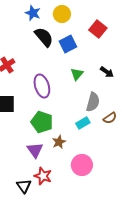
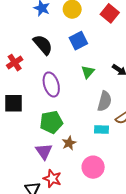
red square: (98, 29) -> (110, 13), moved
black semicircle: (44, 37) -> (43, 45), moved
green pentagon: (42, 122) -> (51, 122), turned -30
cyan rectangle: (83, 123) -> (101, 129), moved, turned 32

